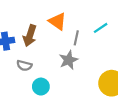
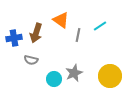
gray star: (69, 60) -> (74, 73), moved
cyan circle: (41, 87) -> (54, 79), moved

